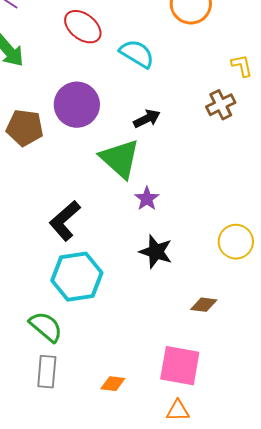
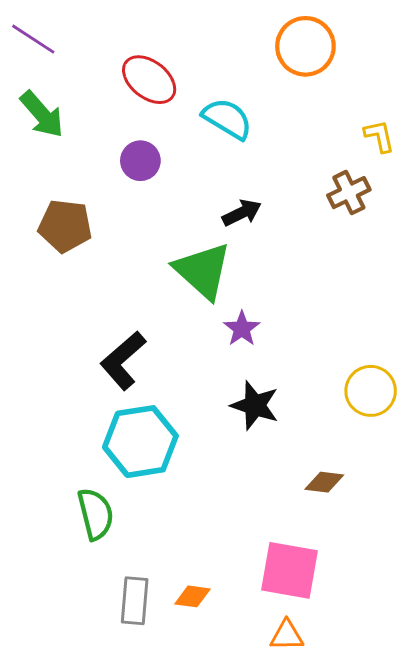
purple circle: (77, 105) -> (140, 161), moved, size x0.6
green semicircle: (46, 327) -> (96, 514), turned 36
gray rectangle: (47, 372) -> (135, 601), moved

